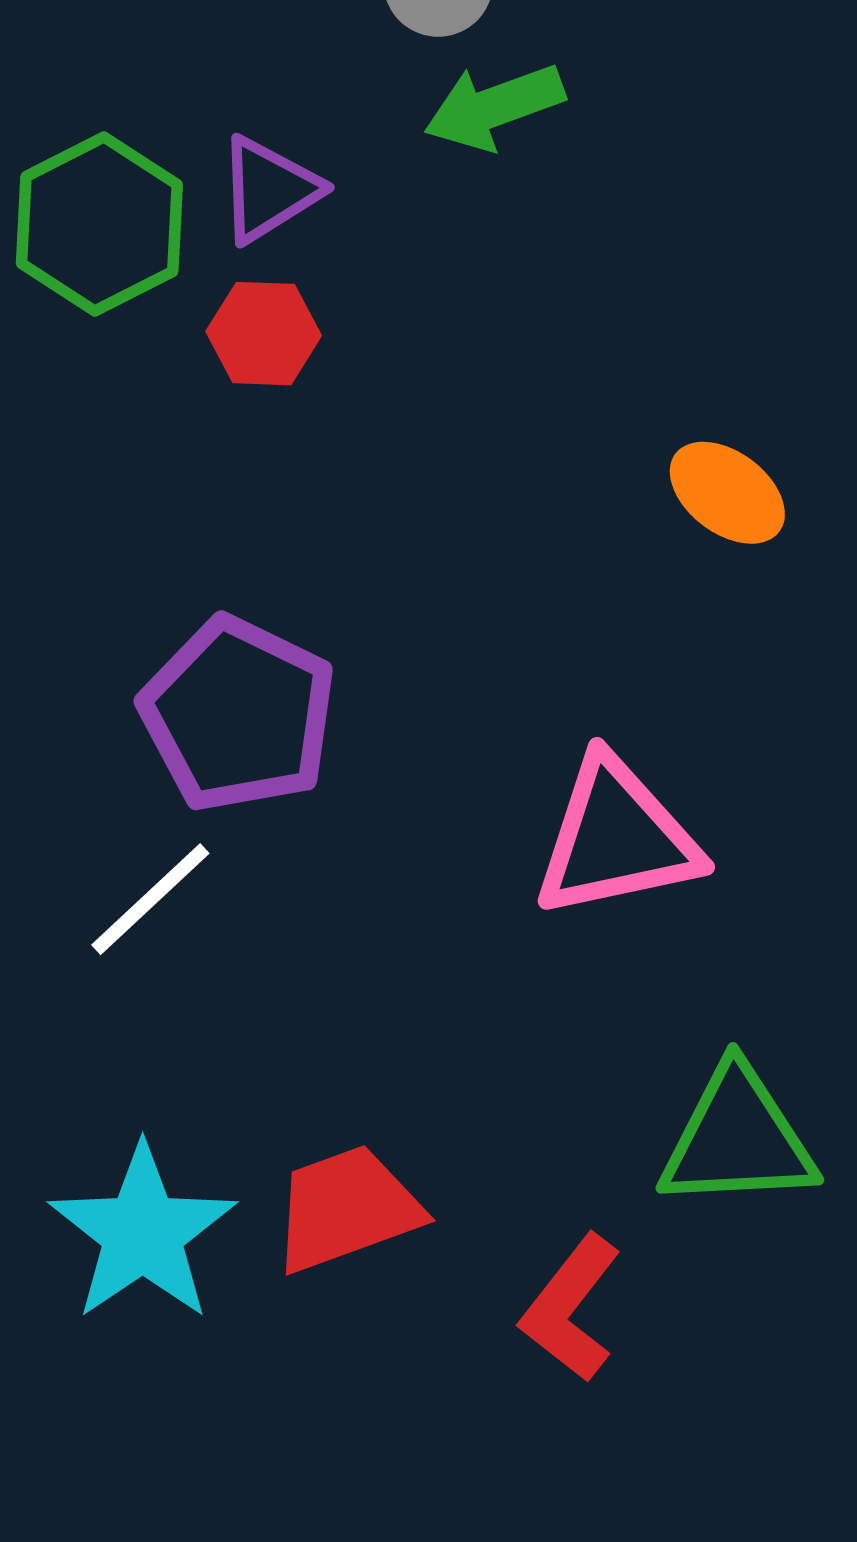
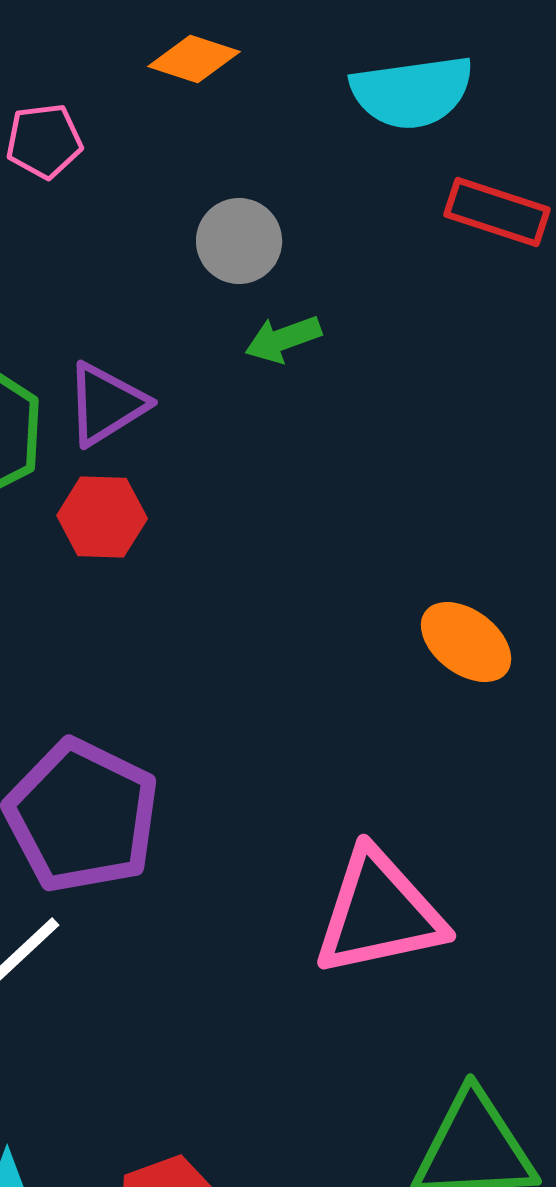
green arrow: (494, 107) -> (283, 339), size x0.7

